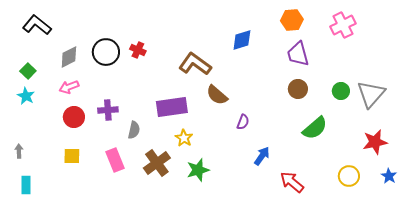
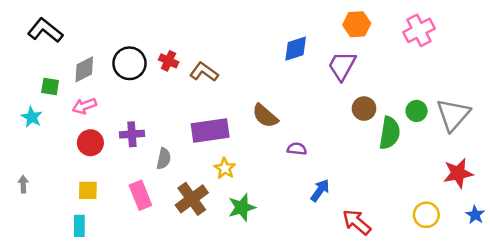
purple trapezoid: (298, 54) -> (342, 66), moved, turned 44
brown L-shape: (195, 64) -> (204, 72), moved, size x0.7
green square: (28, 71) -> (50, 87), moved, turned -35
purple semicircle: (243, 122) -> (297, 149), turned -105
green semicircle: (315, 128) -> (390, 133), moved, turned -40
cyan rectangle: (26, 185) -> (79, 226), moved

